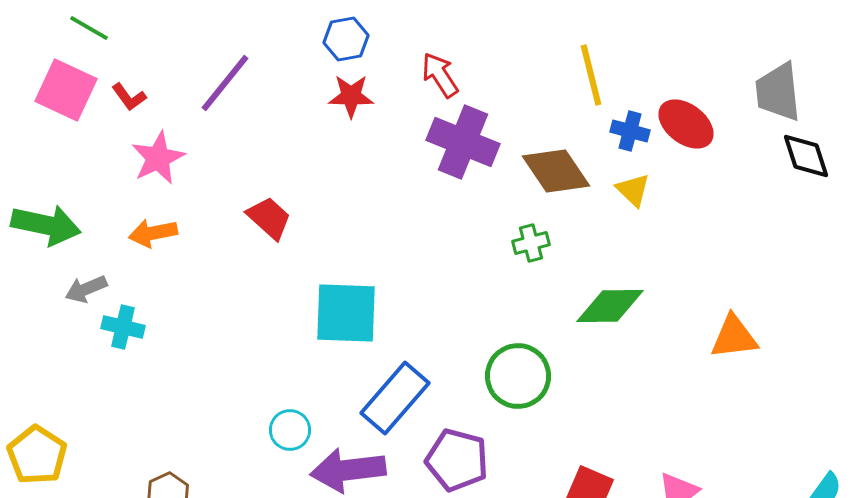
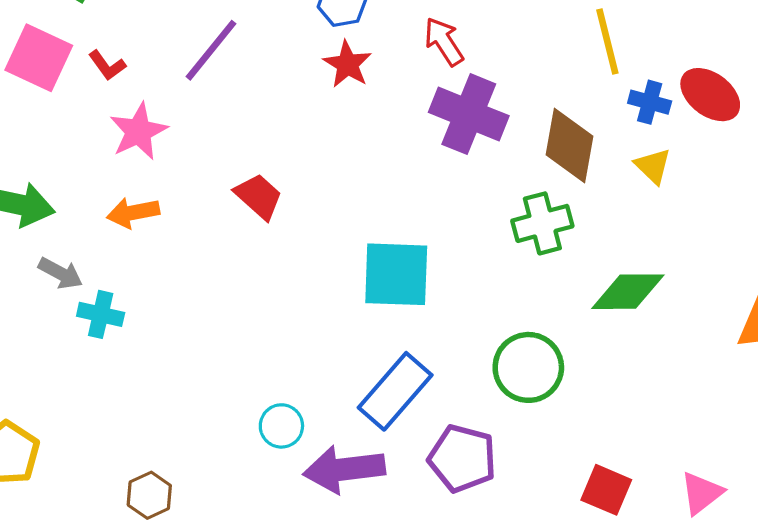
red star: (351, 96) -> (347, 64), turned 30
brown diamond: (556, 171) -> (569, 145), turned 44
green cross: (531, 243) -> (542, 223), size x1.5
gray arrow: (86, 289) -> (60, 273), turned -129
cyan square: (346, 313) -> (396, 274), moved

